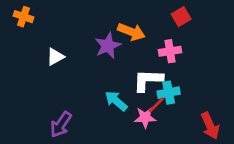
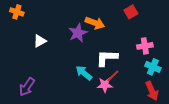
pink cross: (170, 51) -> (145, 46), moved
cyan cross: (169, 93) -> (153, 67), moved, turned 35
purple arrow: (61, 124) -> (27, 87), moved

